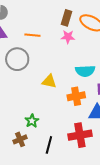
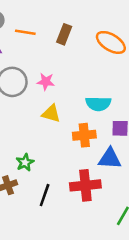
brown rectangle: (67, 18) -> (64, 34), moved
orange line: (32, 35) -> (25, 32), moved
pink star: (68, 37) -> (46, 82), moved

